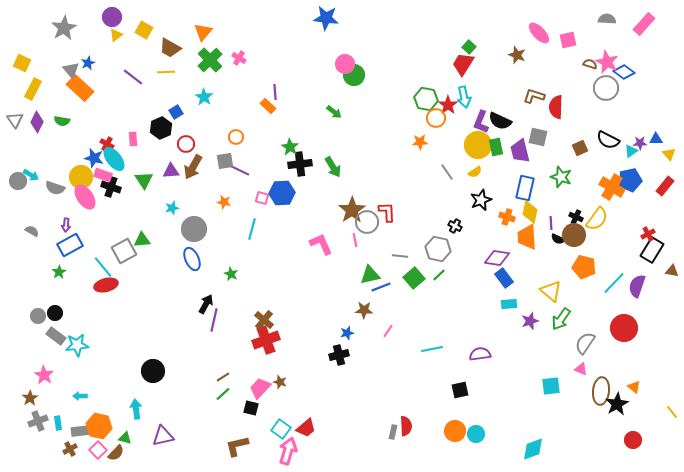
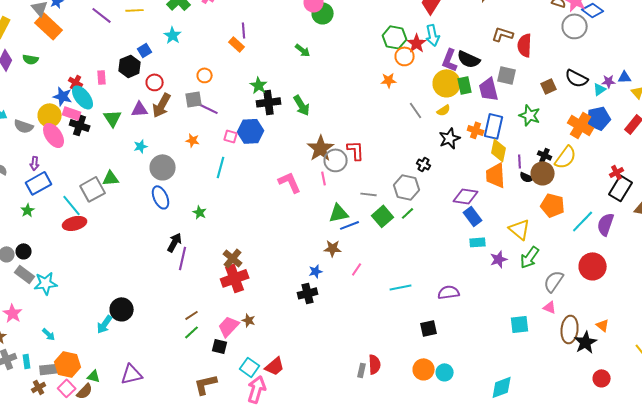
orange cross: (507, 217) -> (476, 130), moved
cyan arrow: (80, 396) -> (49, 334), turned -136
cyan arrow: (136, 409) -> (105, 324), moved, turned -138

